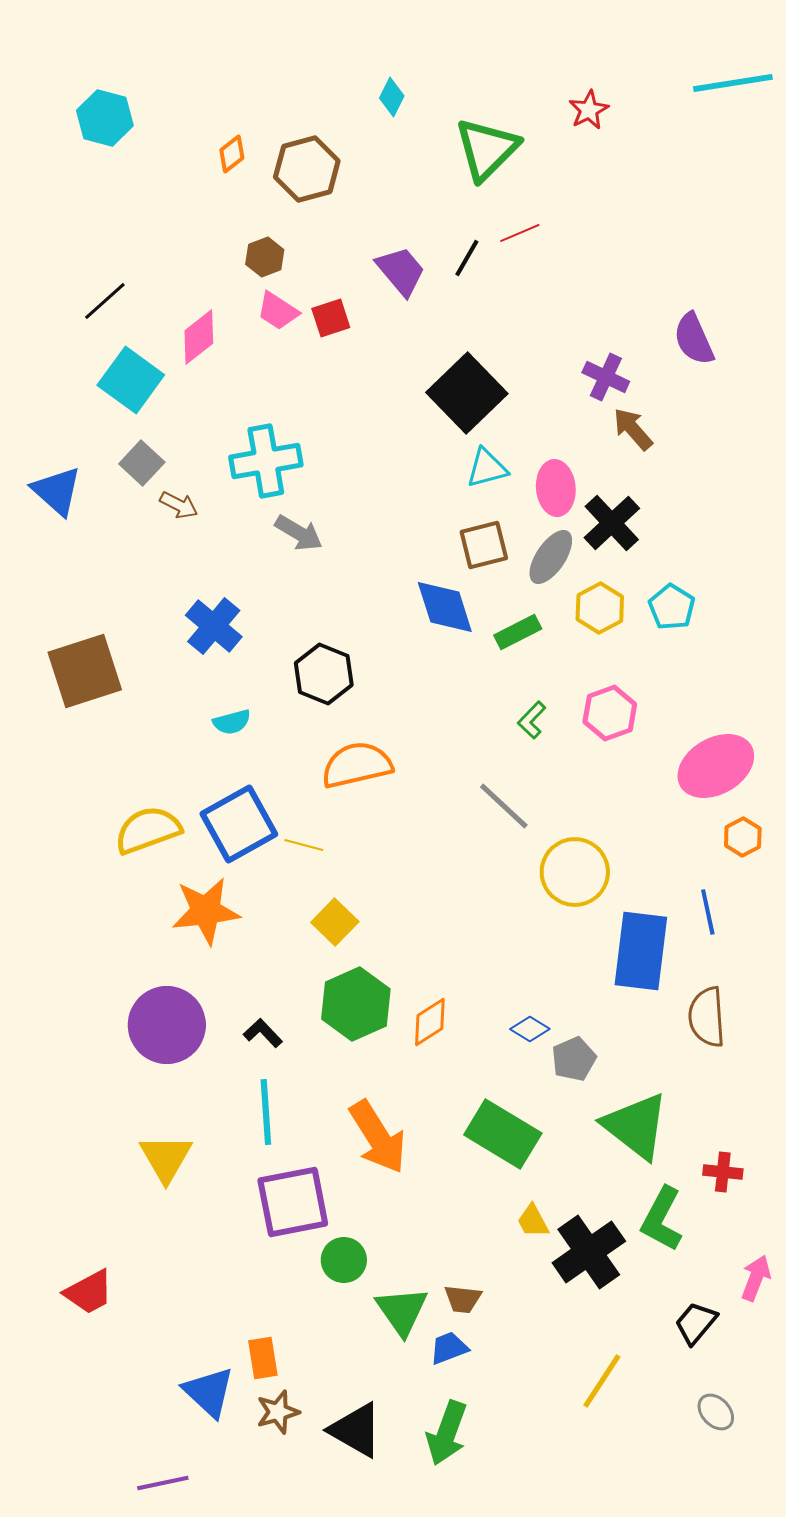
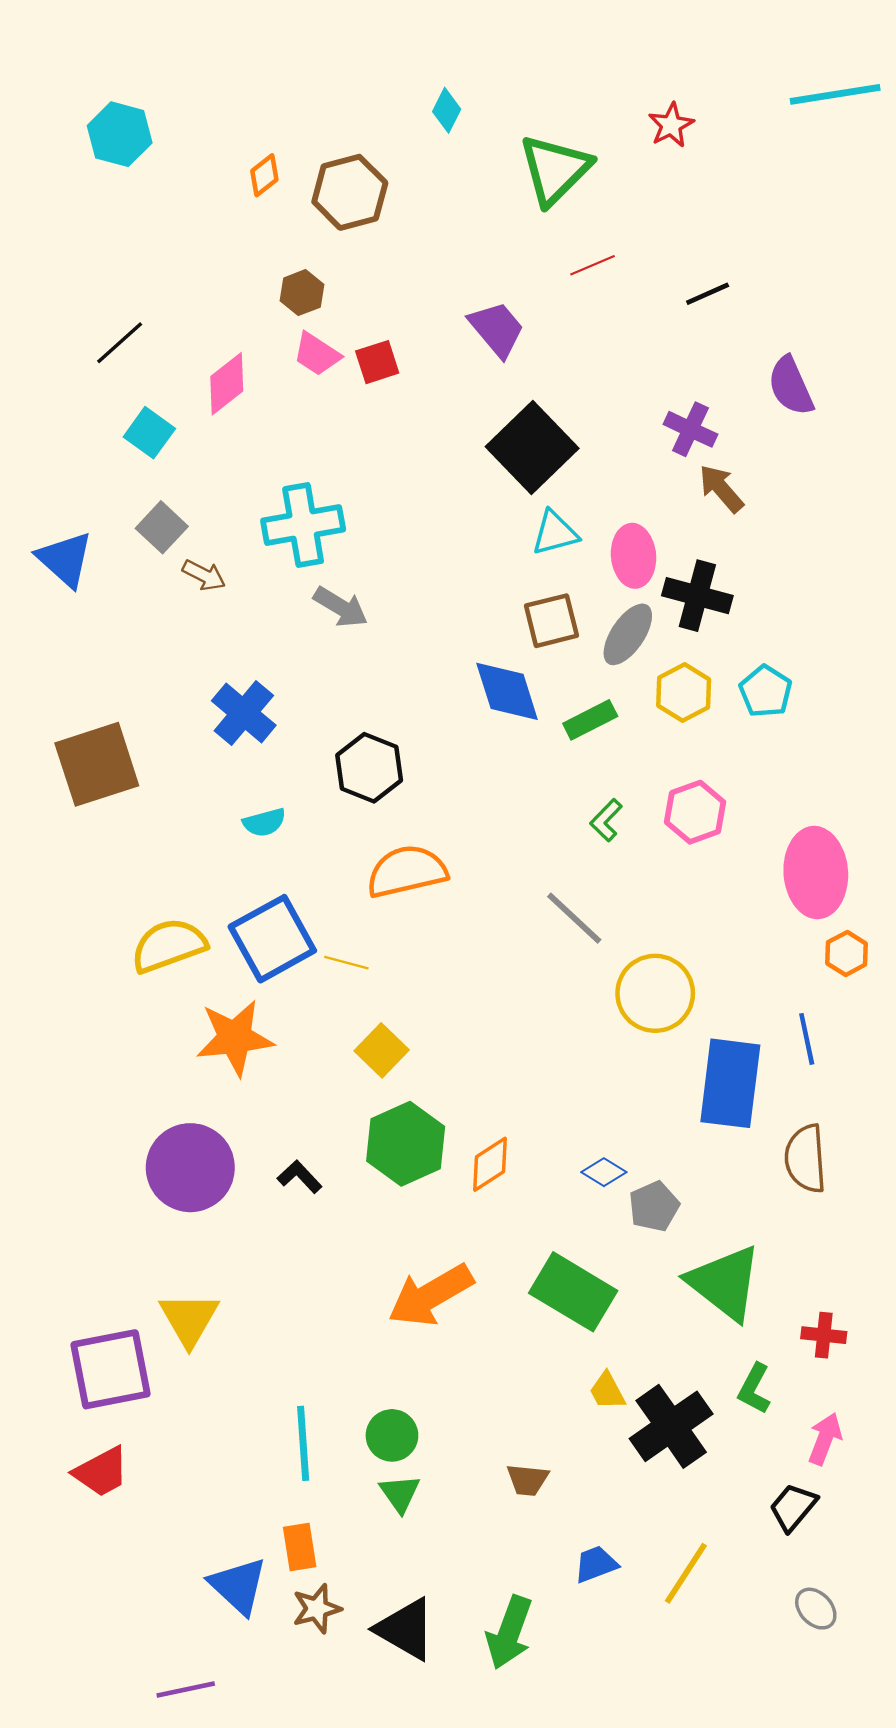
black line: (467, 258) -> (708, 294), moved, turned 36
purple trapezoid: (401, 271) -> (497, 329), moved
cyan square: (131, 380) -> (149, 433), size x0.7
black cross: (612, 523) -> (697, 596), turned -32
pink ellipse: (716, 766) -> (816, 873), turned -64
cyan line: (266, 1112) -> (303, 1443), moved
orange arrow: (378, 1137) -> (431, 1295), turned 92
purple square: (293, 1202) -> (111, 1369), moved
green L-shape: (662, 1219) -> (754, 1389), size x0.7
pink arrow: (756, 1278) -> (825, 1439), moved
green triangle: (402, 1311) -> (400, 1494), moved, size x0.7
blue trapezoid: (449, 1348) -> (596, 1564), moved

